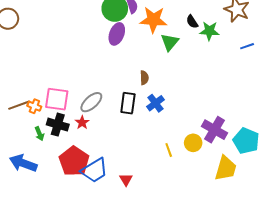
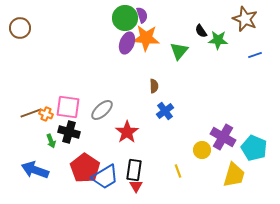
orange star: (153, 20) -> (146, 38), moved
black rectangle: (128, 103) -> (134, 170), moved
red star: (82, 123) -> (127, 132), moved, size x1.6
yellow line: (169, 150) -> (178, 171), moved

